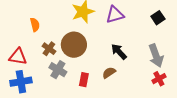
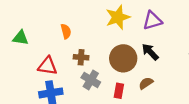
brown circle: (74, 45) -> (123, 58), moved
brown cross: (49, 49) -> (81, 57), turned -32
black arrow: (119, 52) -> (150, 52), moved

